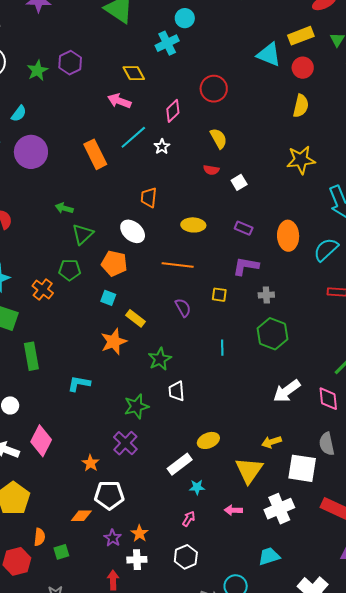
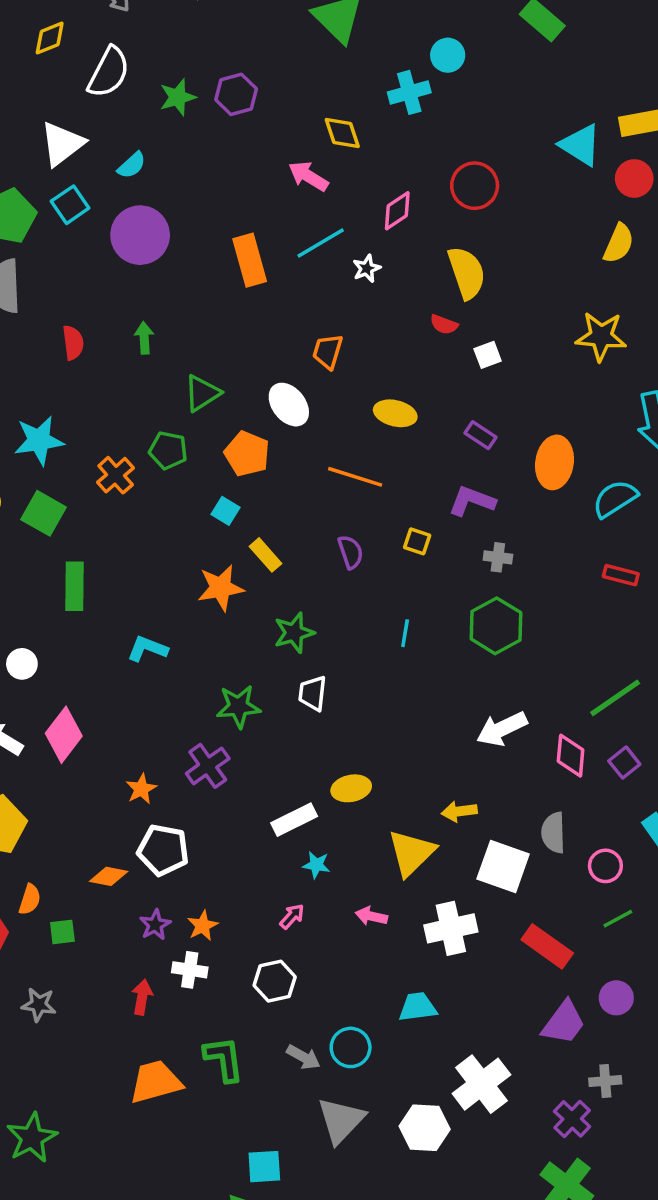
yellow semicircle: (219, 138) -> (467, 273), size x1.4
green arrow: (64, 208) -> (144, 338), moved, turned 60

